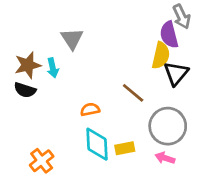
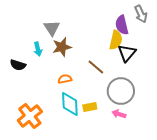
gray arrow: (182, 17) -> (141, 14), moved
brown star: (28, 65) -> (62, 47), moved
orange cross: (42, 161) -> (30, 116), size x1.4

